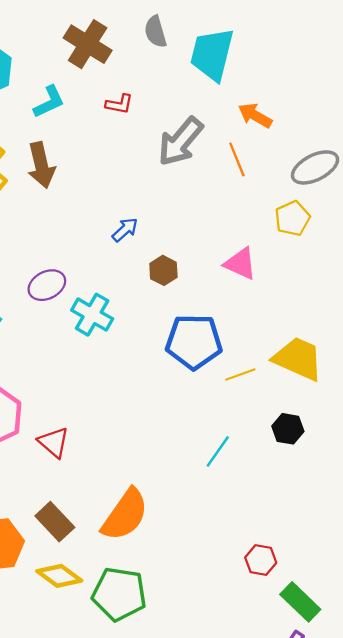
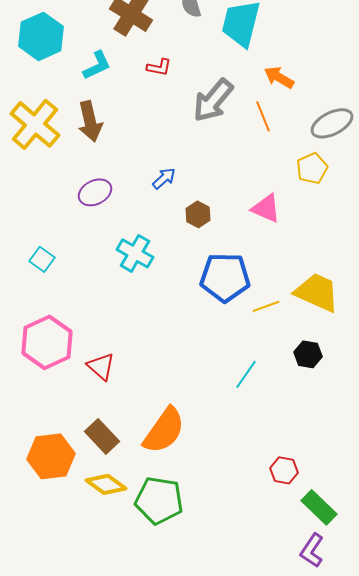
purple ellipse: (47, 285) -> (95, 192), moved

